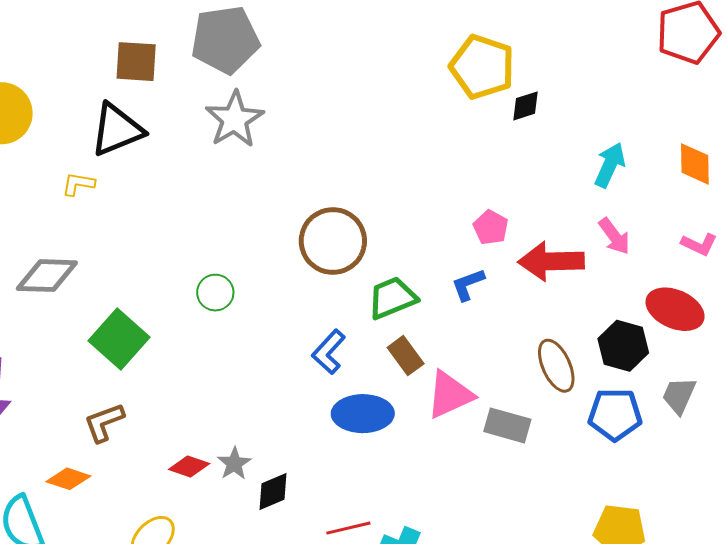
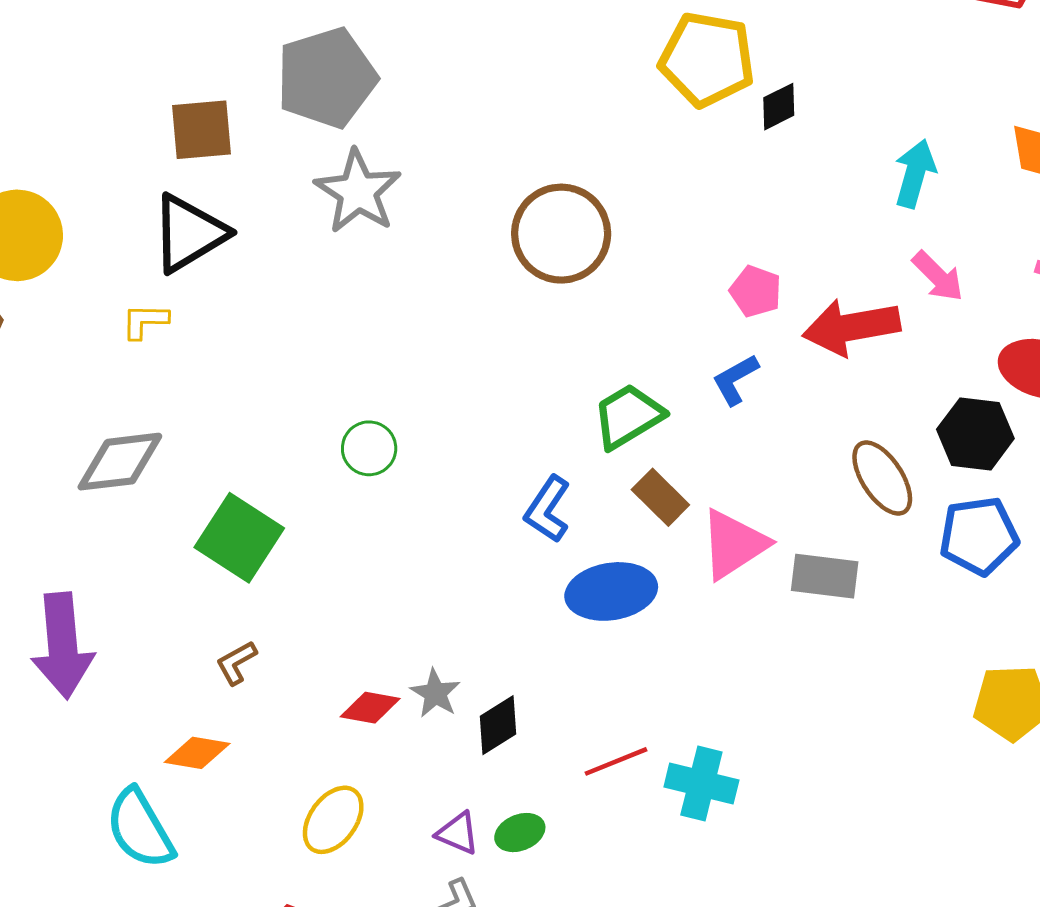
brown circle: (333, 241) -> (561, 234), moved
brown L-shape: (104, 422) -> (236, 663), size x0.7

